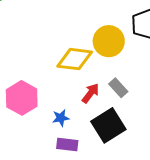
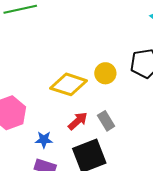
yellow circle: (109, 41) -> (105, 73), size x0.7

